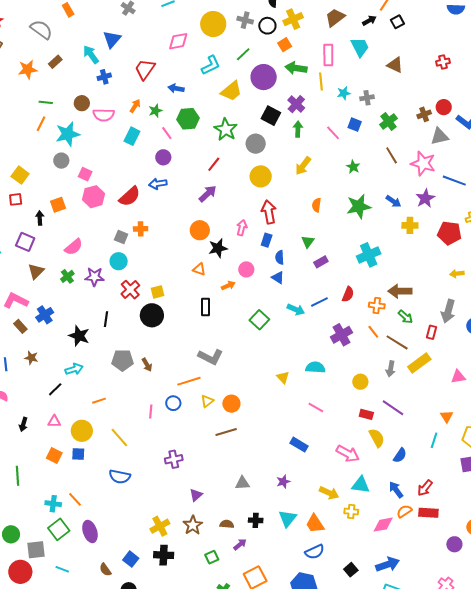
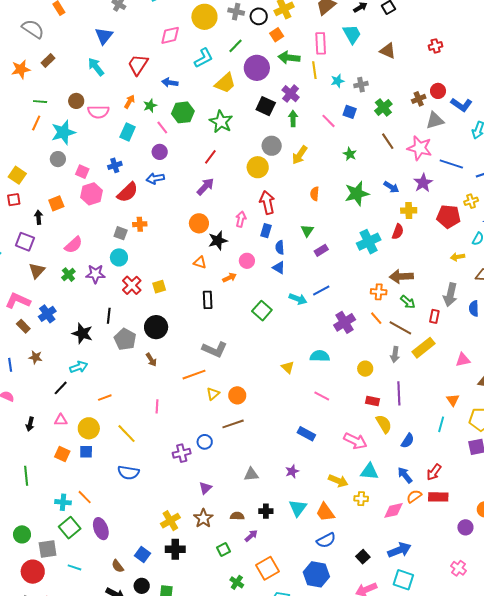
cyan arrow: (91, 55) -> (96, 67), moved
blue cross: (104, 77) -> (115, 165), moved
gray circle: (256, 144) -> (272, 146), moved
red semicircle: (348, 294) -> (398, 232), moved
black circle: (152, 315) -> (156, 327), moved
gray pentagon: (123, 360) -> (125, 339), moved, turned 30
blue circle: (173, 403) -> (205, 442), moved
purple line: (393, 408) -> (399, 393), turned 55

